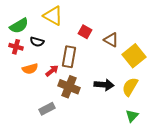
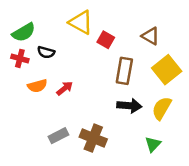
yellow triangle: (53, 16) -> (81, 22), moved
brown triangle: (111, 40) -> (150, 36), moved
brown rectangle: (69, 57) -> (124, 71), moved
brown cross: (69, 87) -> (93, 138), moved
green triangle: (132, 116) -> (153, 144), moved

